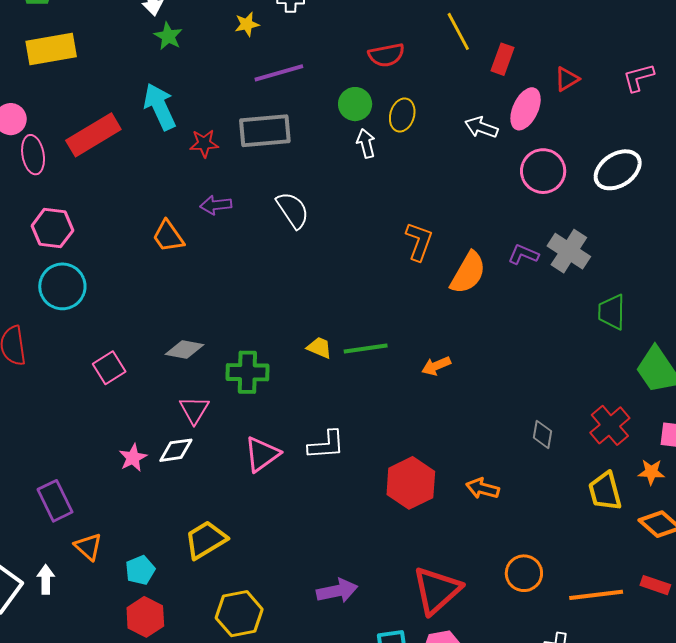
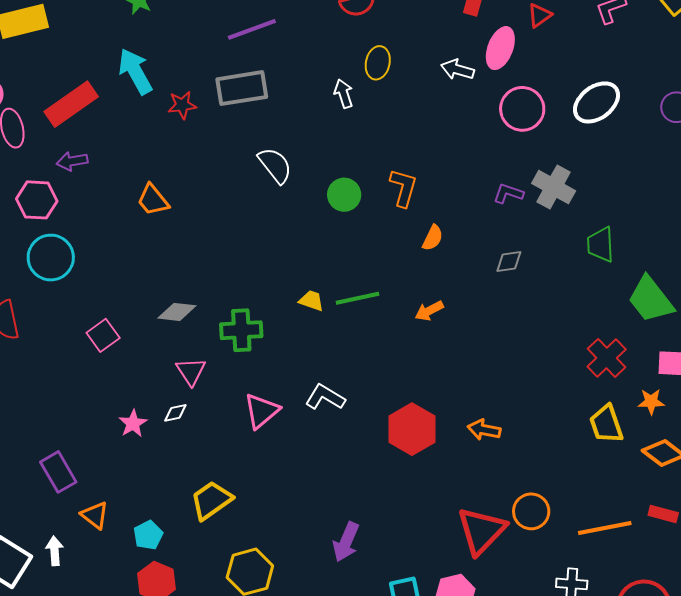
green circle: (355, 104) -> (344, 195), moved
purple arrow: (216, 205) -> (72, 161), moved
orange semicircle: (468, 273) -> (433, 238), moved, size x0.6
gray diamond: (543, 434) -> (509, 261), moved, turned 76
white L-shape: (326, 445) -> (325, 397), turned -141
white diamond: (176, 450) -> (175, 413), size x0.7
red triangle: (437, 590) -> (481, 531), moved
purple arrow: (337, 591) -> (346, 542), turned 129

